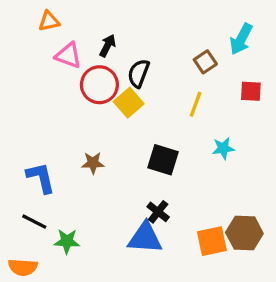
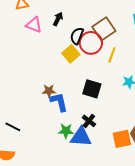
brown square: (205, 62) -> (104, 29), moved, size x1.6
red circle: (99, 85) -> (91, 43), moved
blue L-shape: (41, 178) -> (59, 102), moved
green star: (67, 241) -> (66, 131), moved

